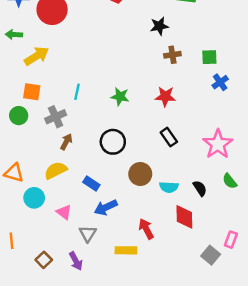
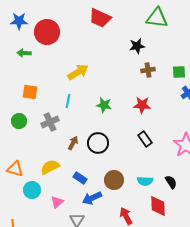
green arrow: (14, 35) -> (24, 53), moved
yellow arrow: (37, 56) -> (78, 72), moved
orange square: (32, 92) -> (30, 92), moved
brown arrow: (66, 142) -> (73, 143), moved
brown circle: (140, 174) -> (114, 180), moved
pink triangle: (64, 212) -> (57, 202), turned 40

